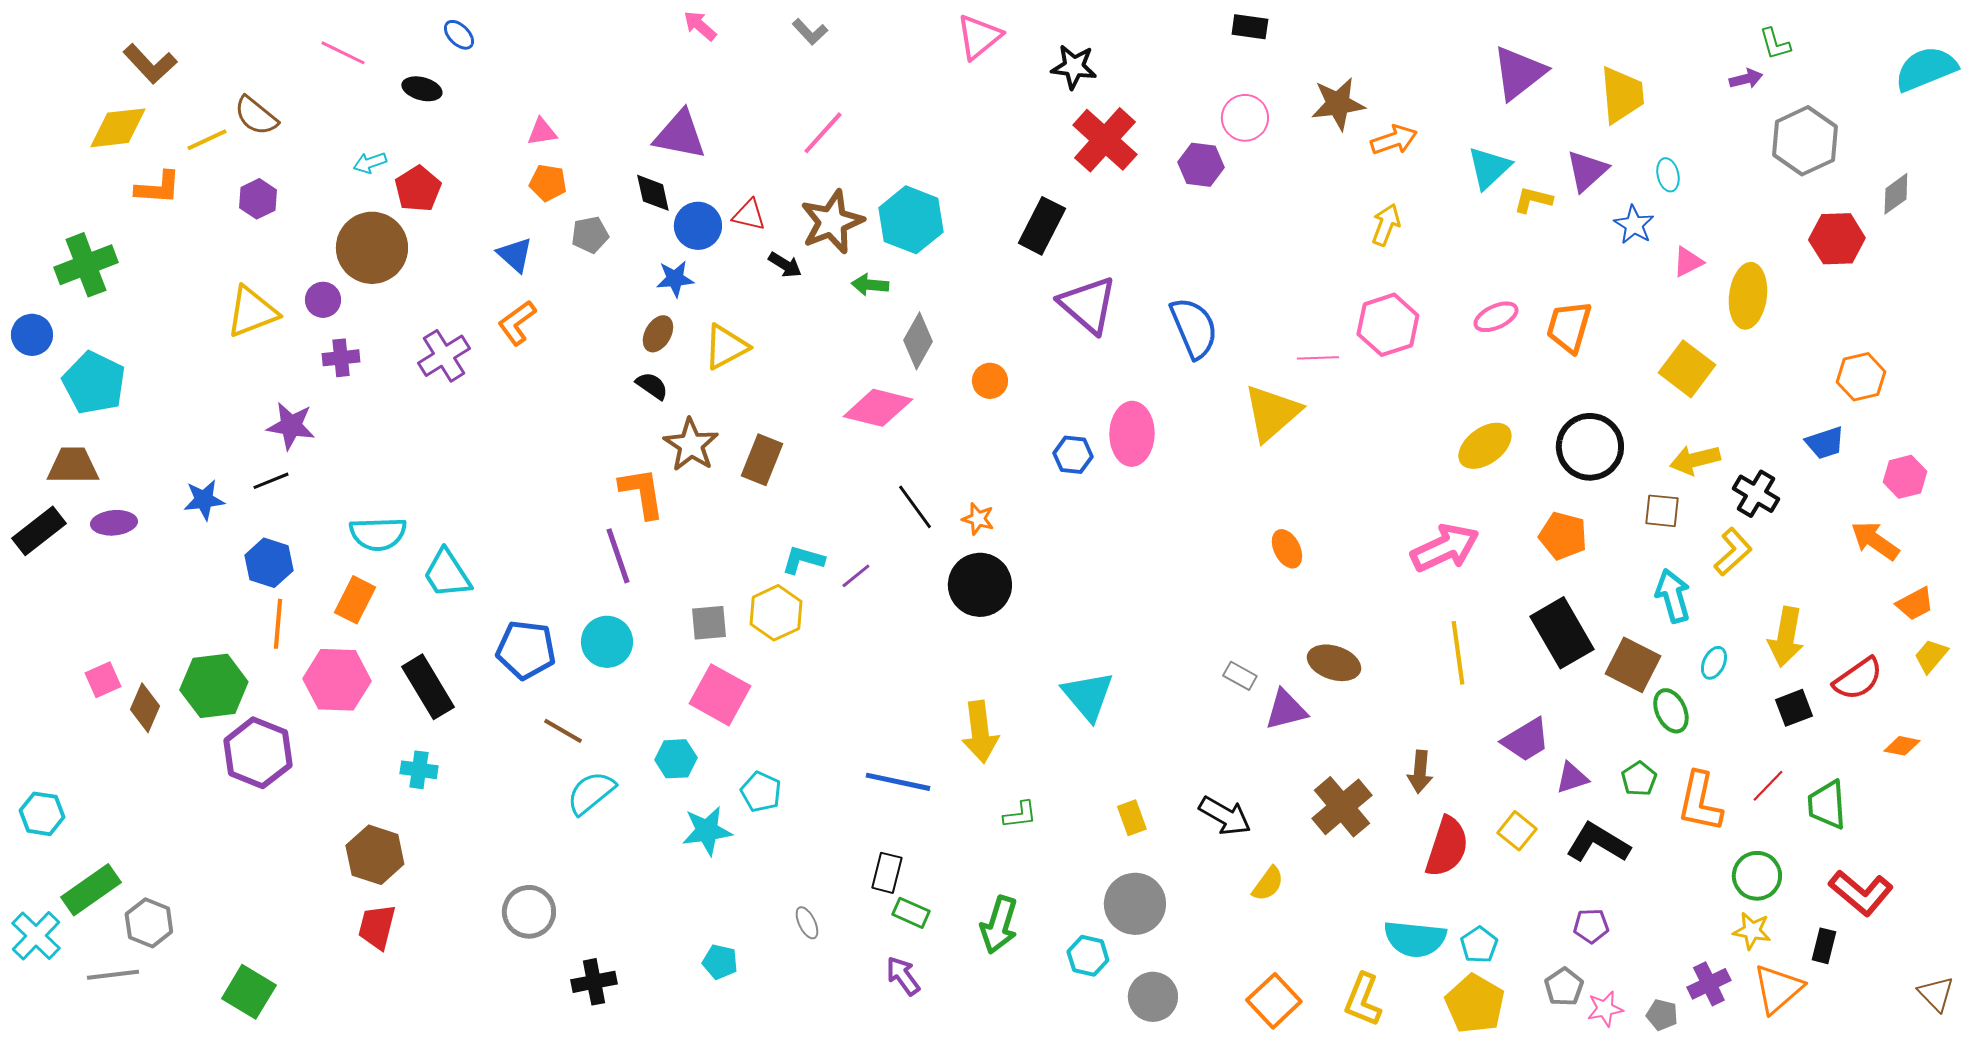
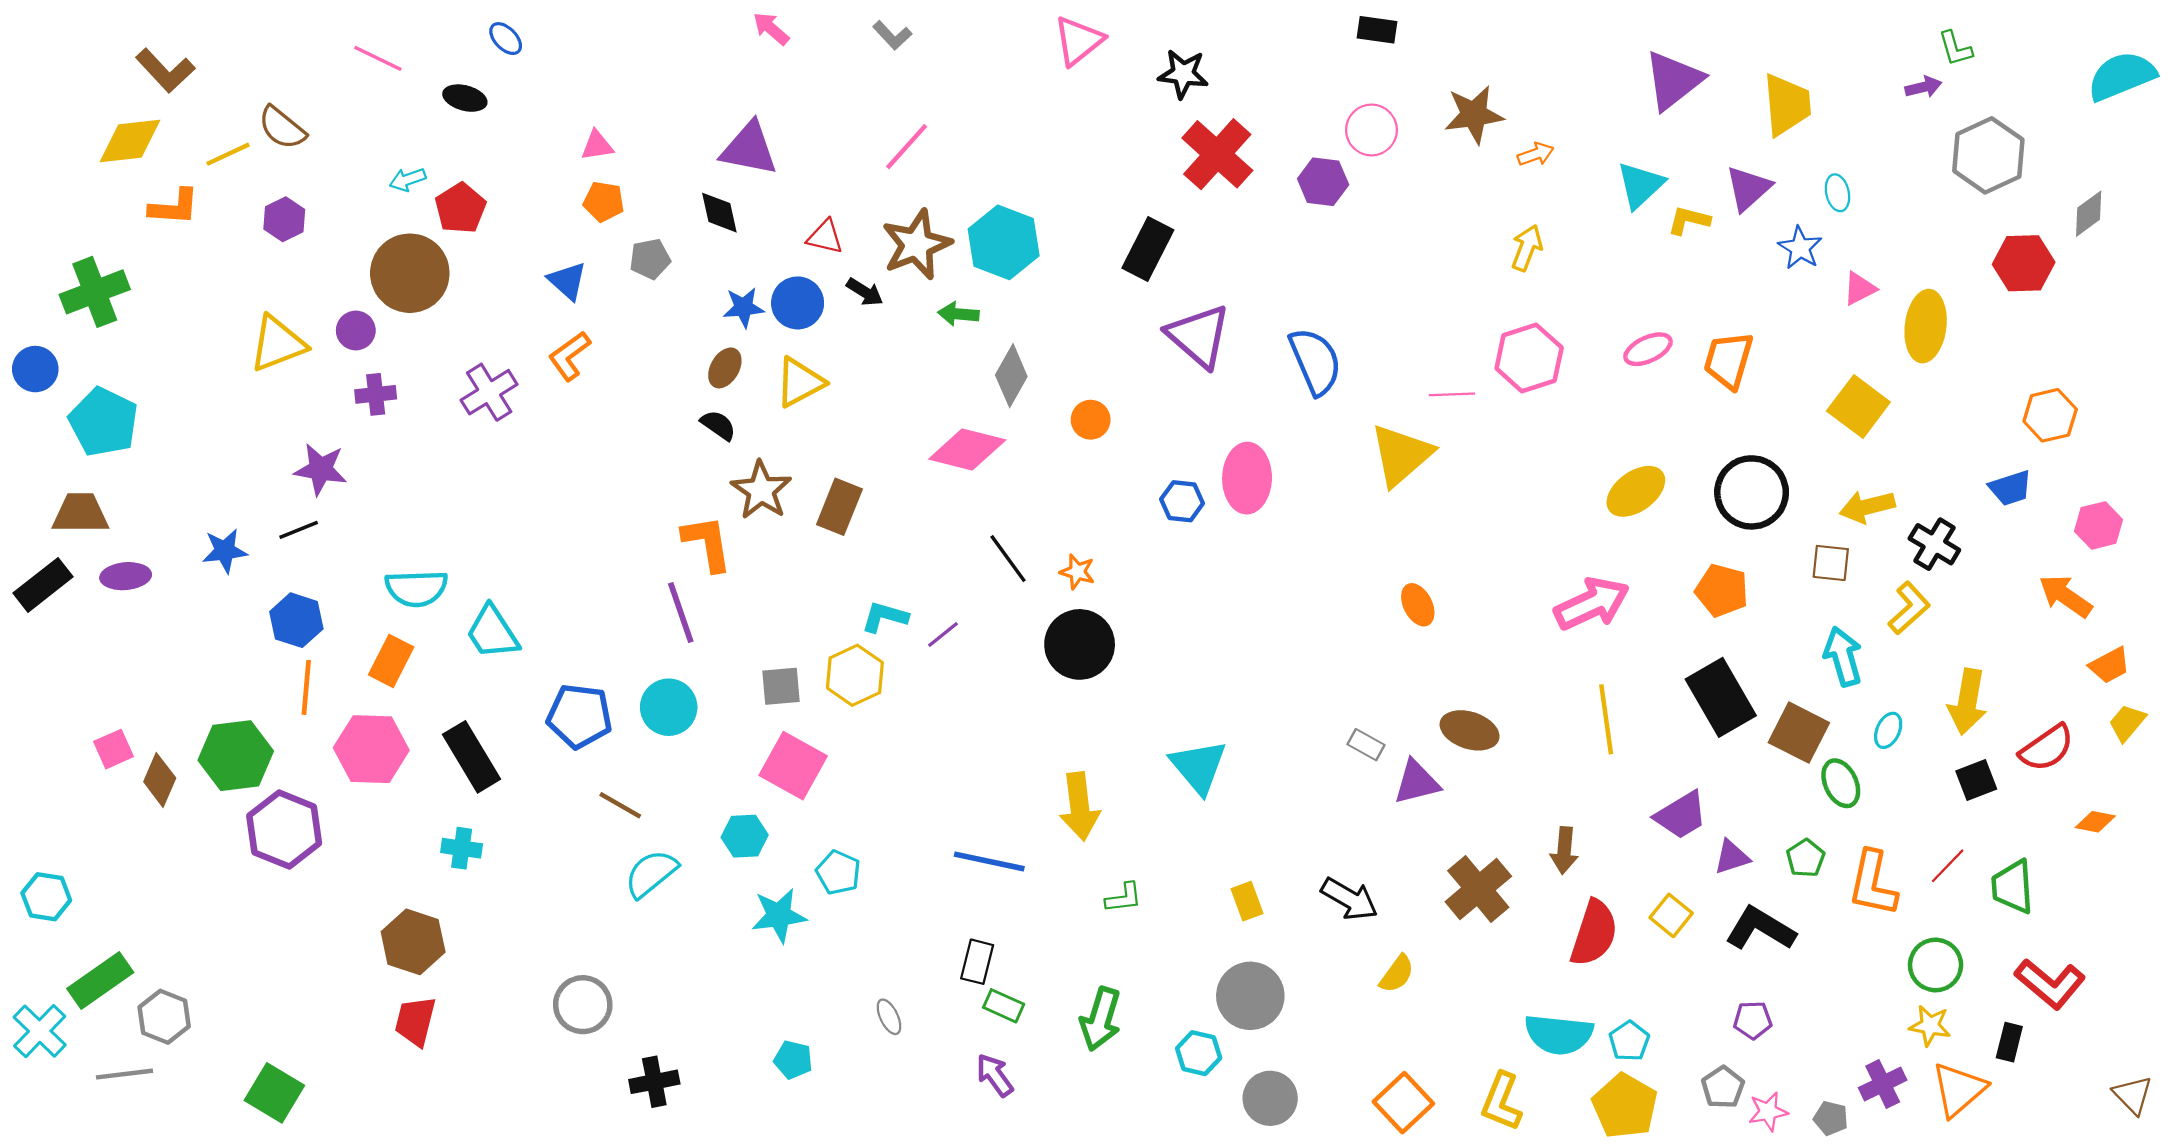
orange arrow: (1394, 140) -> (1536, 154), size x0.7
blue circle: (698, 226) -> (798, 303), moved

